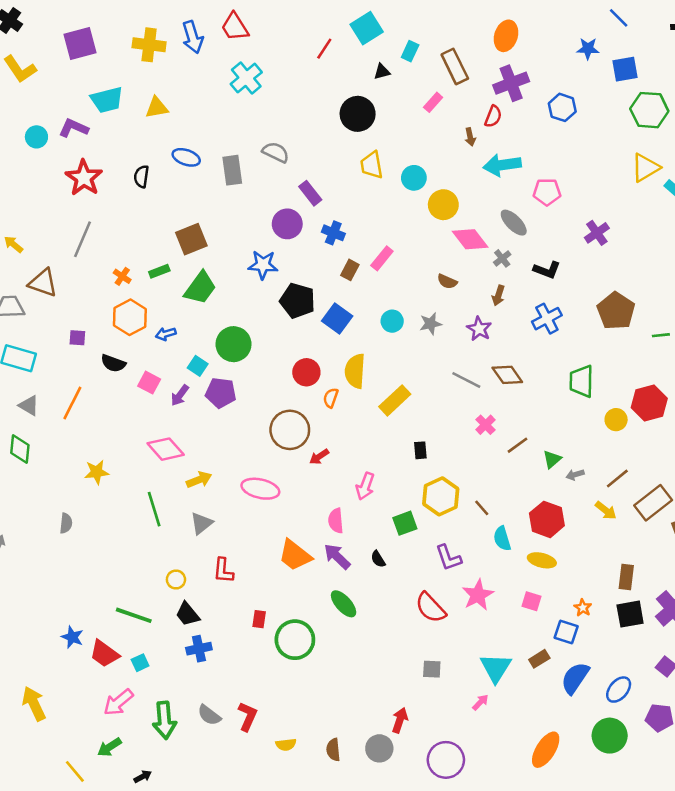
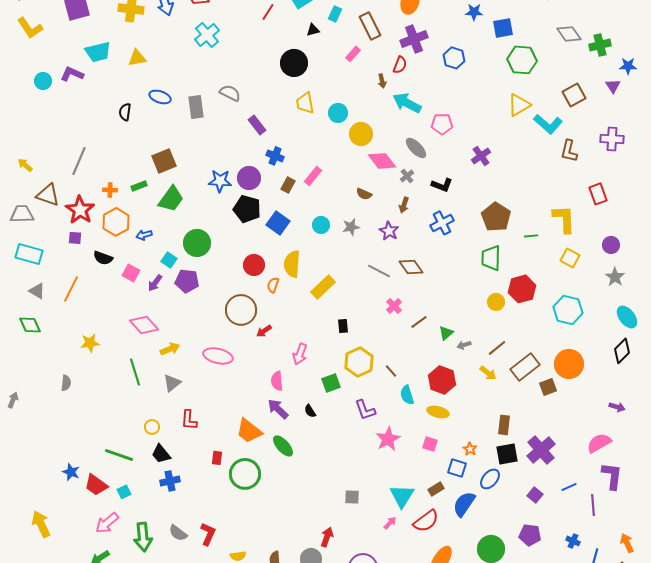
cyan arrow: (502, 165) -> (407, 103), turned 36
red star: (84, 178) -> (80, 210), moved
purple circle: (287, 224) -> (249, 178), moved
orange cross: (122, 276) -> (110, 190), turned -32
green trapezoid: (581, 381) -> (491, 258), moved
green diamond: (20, 449) -> (30, 325), turned -30
orange trapezoid: (295, 555) -> (249, 431), moved
red semicircle: (431, 608) -> (426, 521), moved, turned -84
blue ellipse: (619, 690) -> (490, 479), moved

